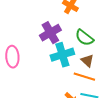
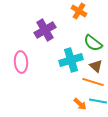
purple cross: (50, 33) -> (45, 30), moved

